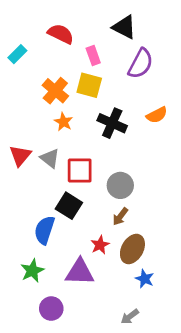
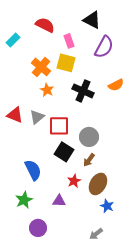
red triangle: (20, 156) -> (15, 115), turned -48
gray triangle: (50, 158) -> (37, 117), turned 42
black square: (69, 206) -> (64, 152), moved
blue semicircle: (44, 230) -> (33, 170), turned 135
purple triangle: (80, 272) -> (59, 201), size x0.6

